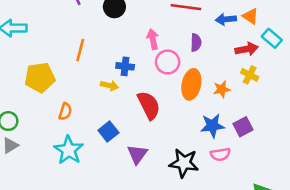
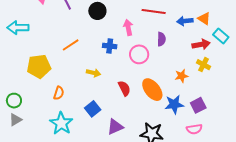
pink arrow: (153, 39) -> (128, 27), moved
orange line: (80, 50) -> (71, 45), turned 42
blue cross: (125, 66) -> (110, 46), moved
orange ellipse: (191, 84) -> (152, 90), moved, turned -50
red semicircle: (149, 105) -> (124, 88), size x0.7
purple triangle: (137, 154) -> (115, 127), turned 30
pink semicircle: (220, 154) -> (194, 129), moved

